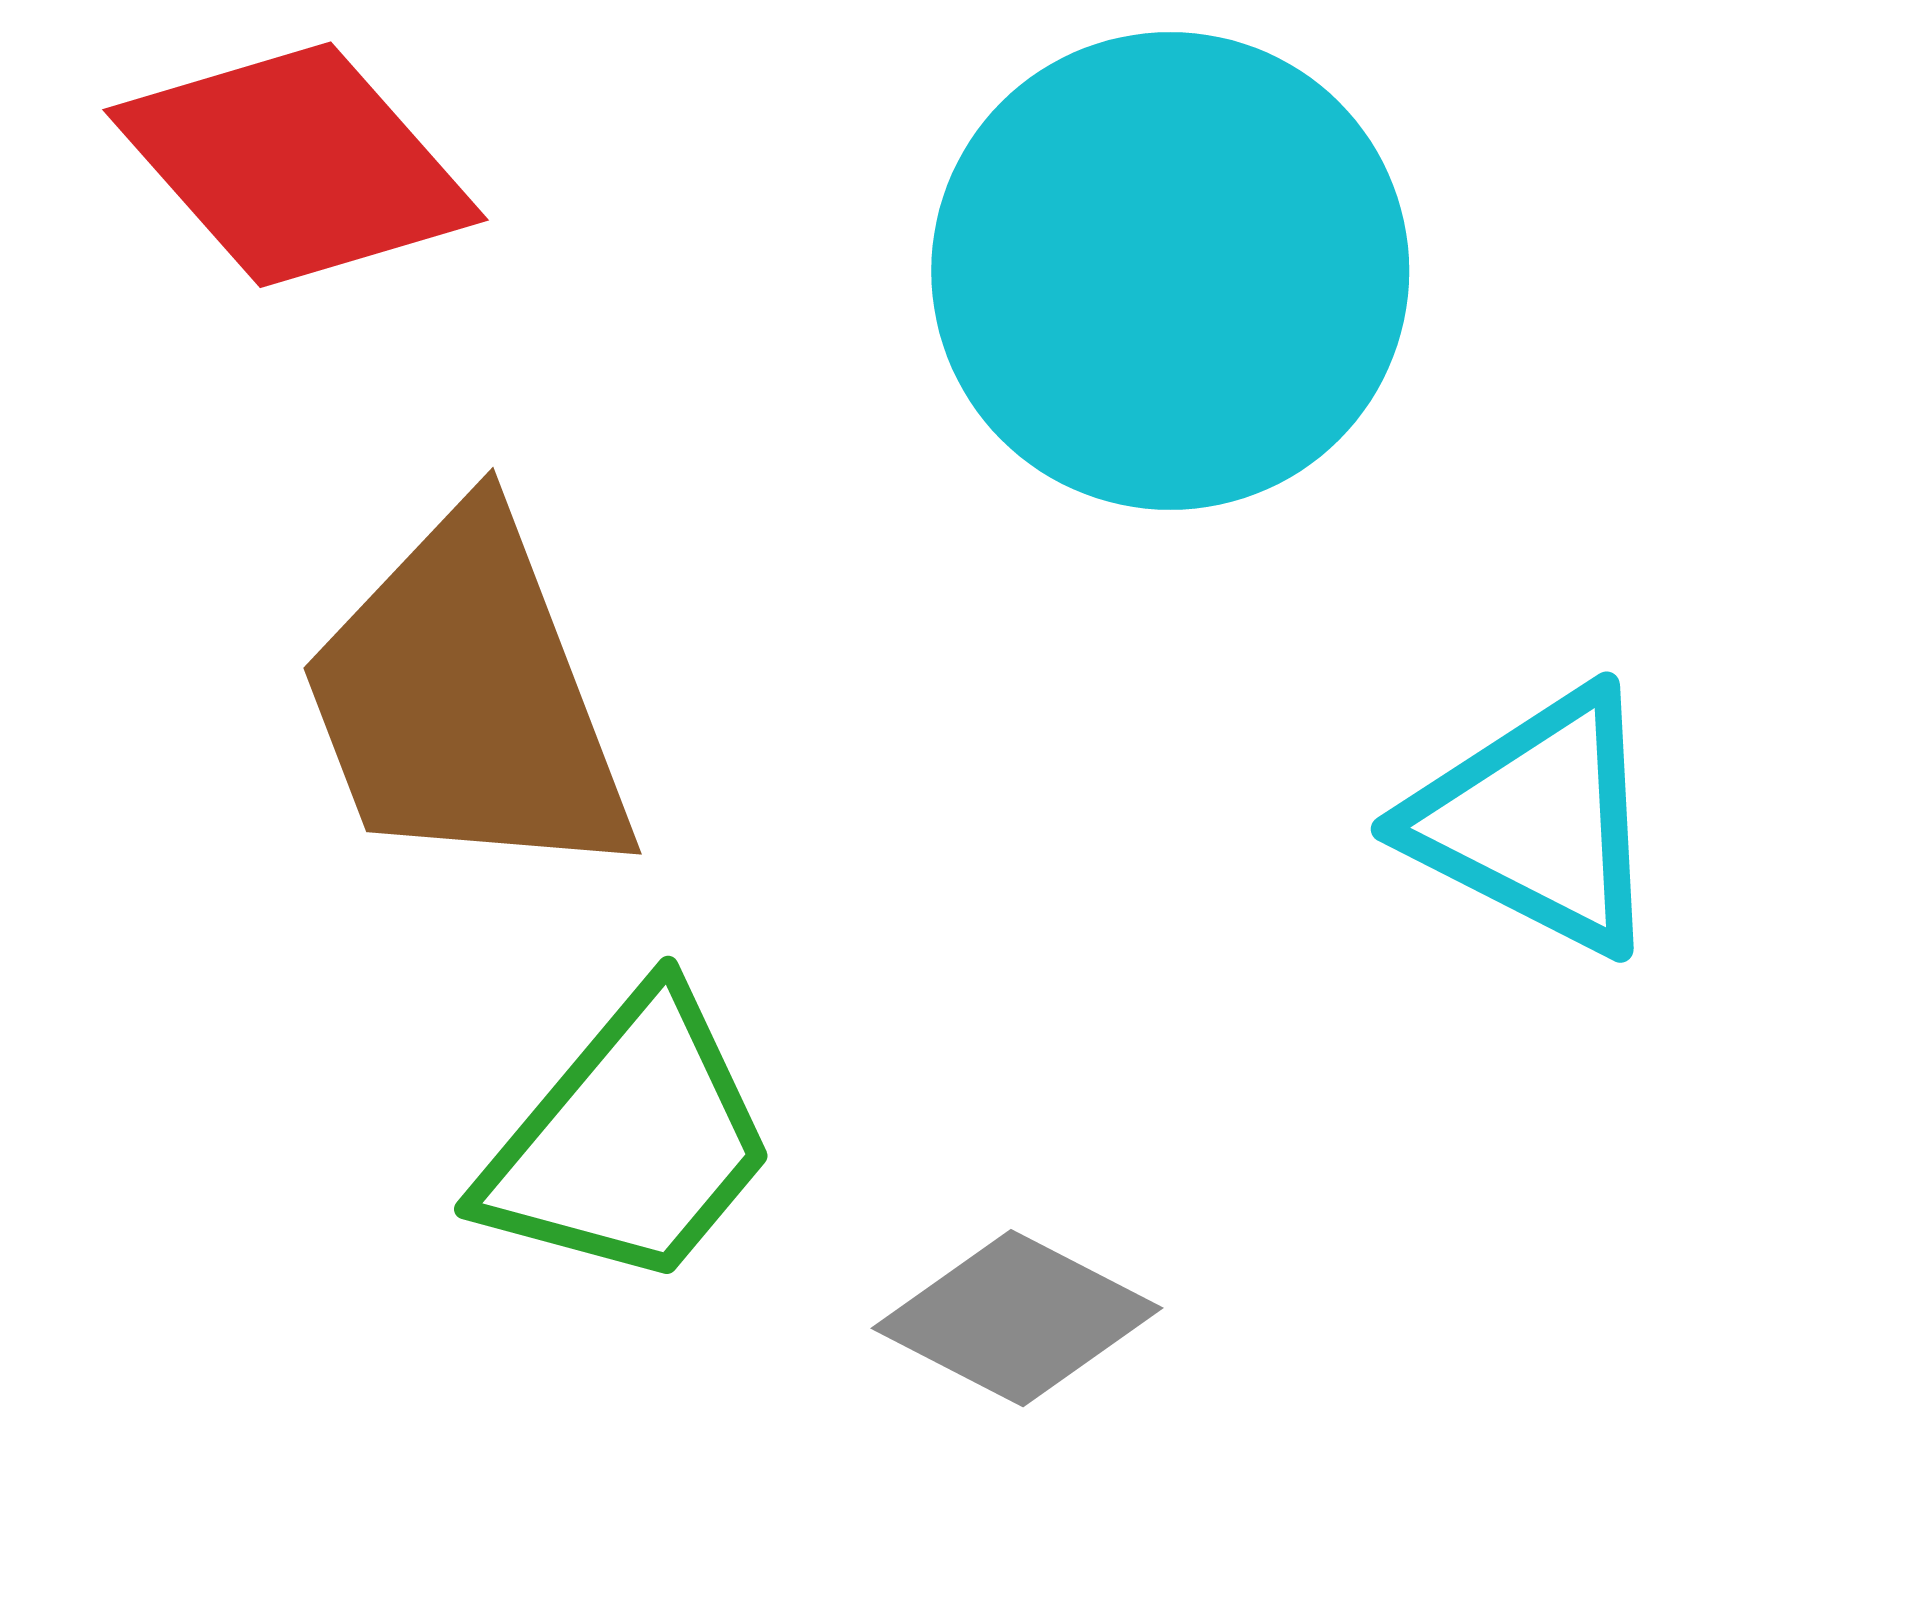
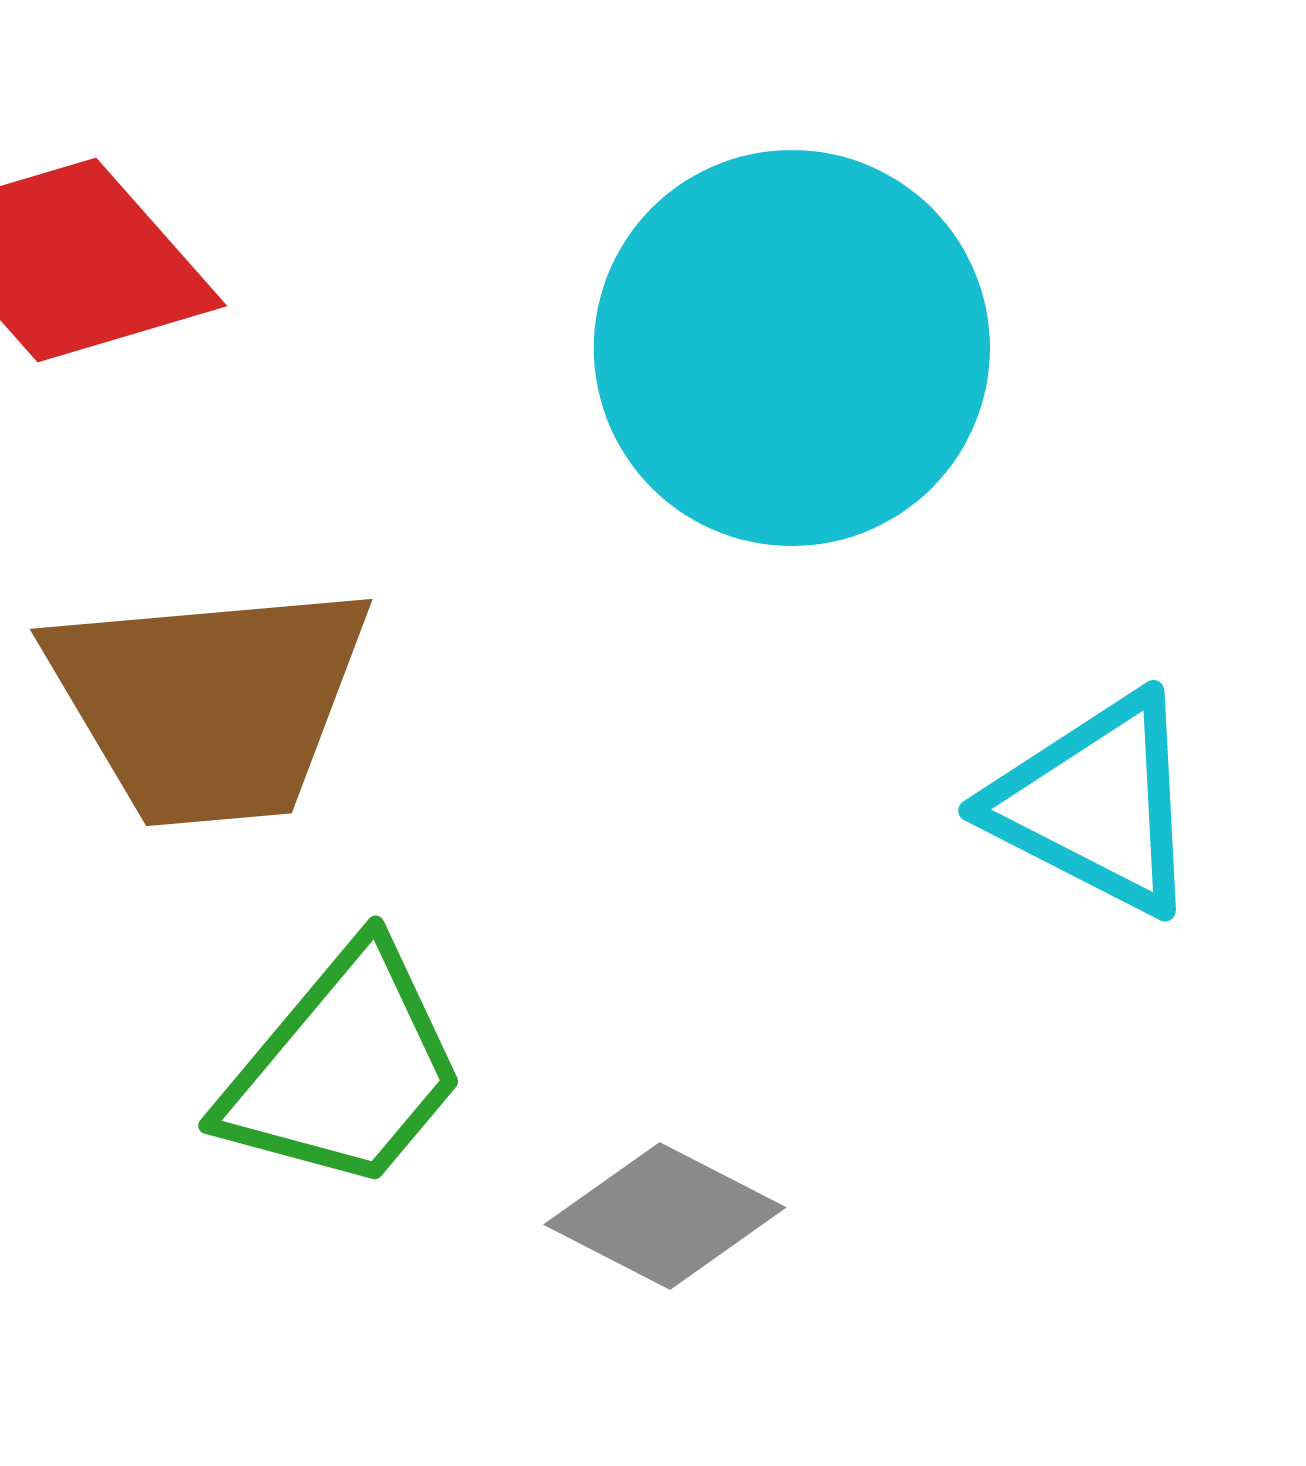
brown trapezoid: (467, 699) -> (209, 703), turned -74

